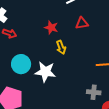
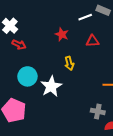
red star: (51, 28) -> (62, 34), moved
white star: (45, 72) -> (51, 86), turned 30

